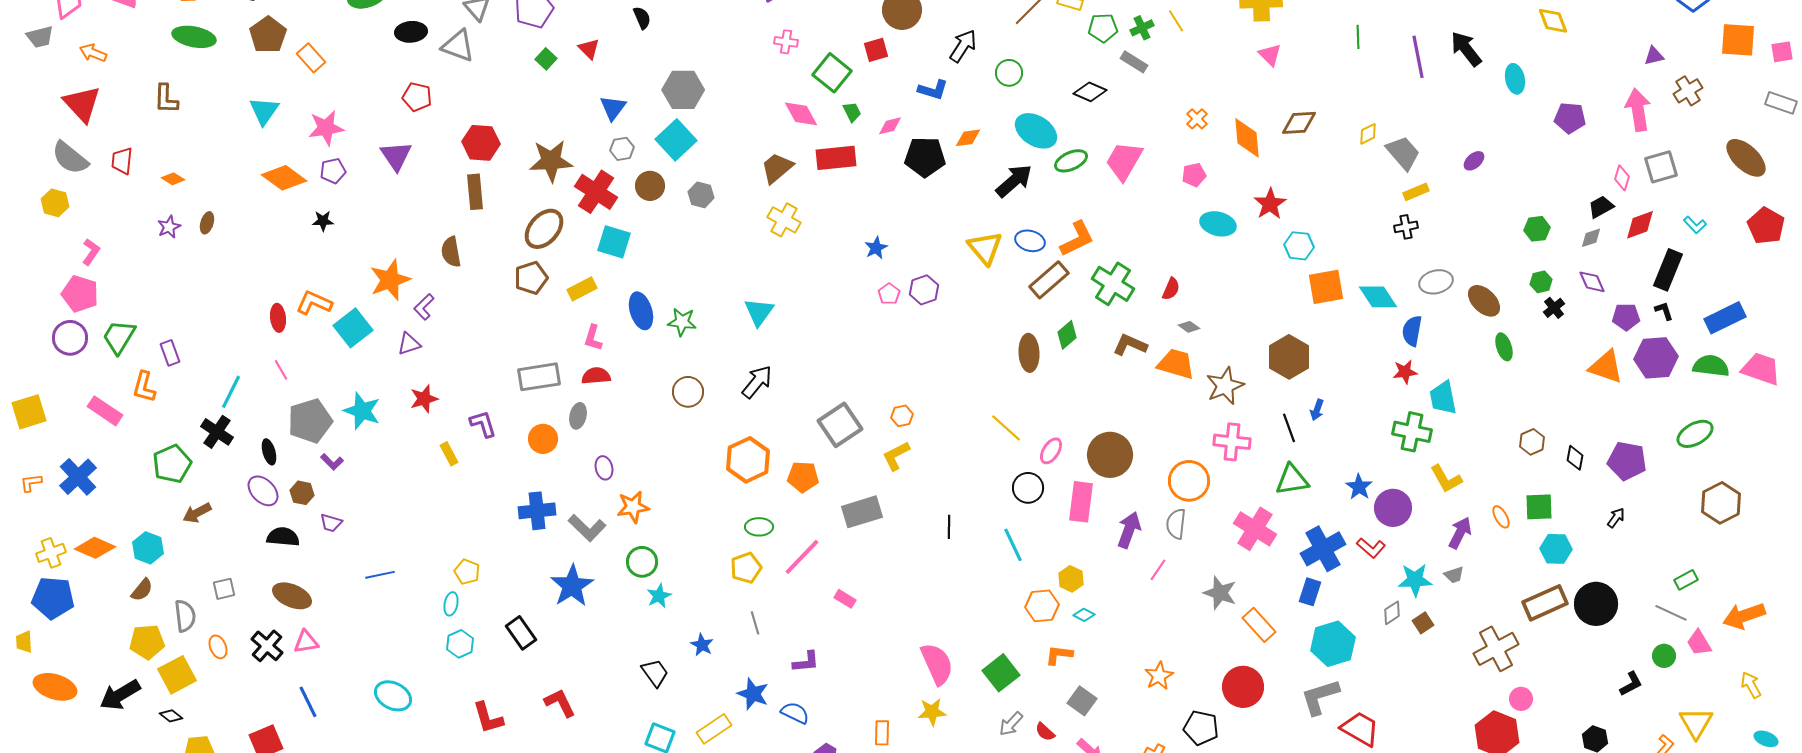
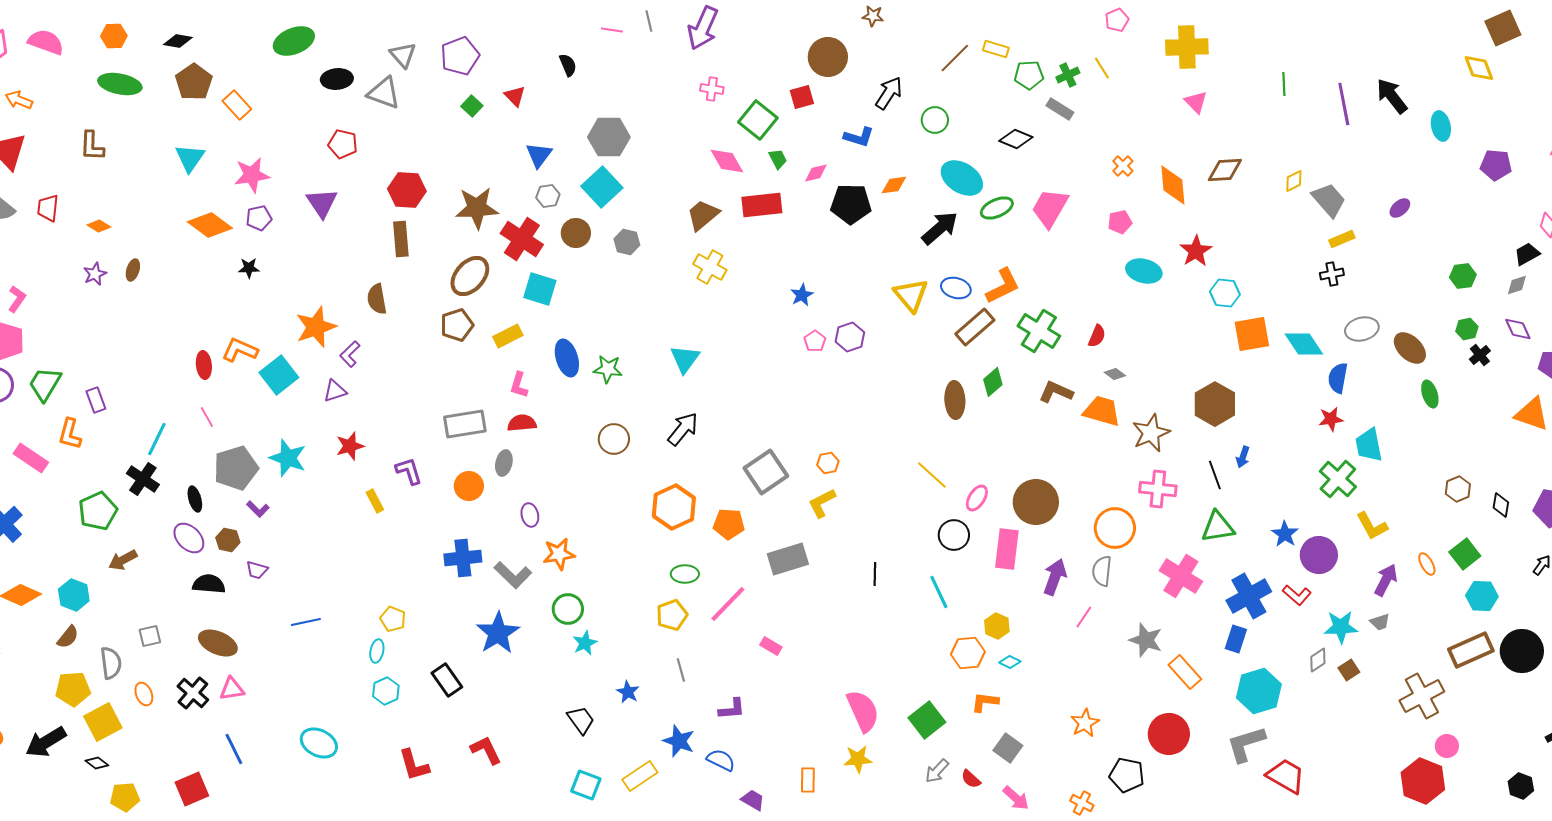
green cross: (1412, 432) -> (1338, 479), turned 30
green square: (1539, 507) -> (1465, 554), turned -36

